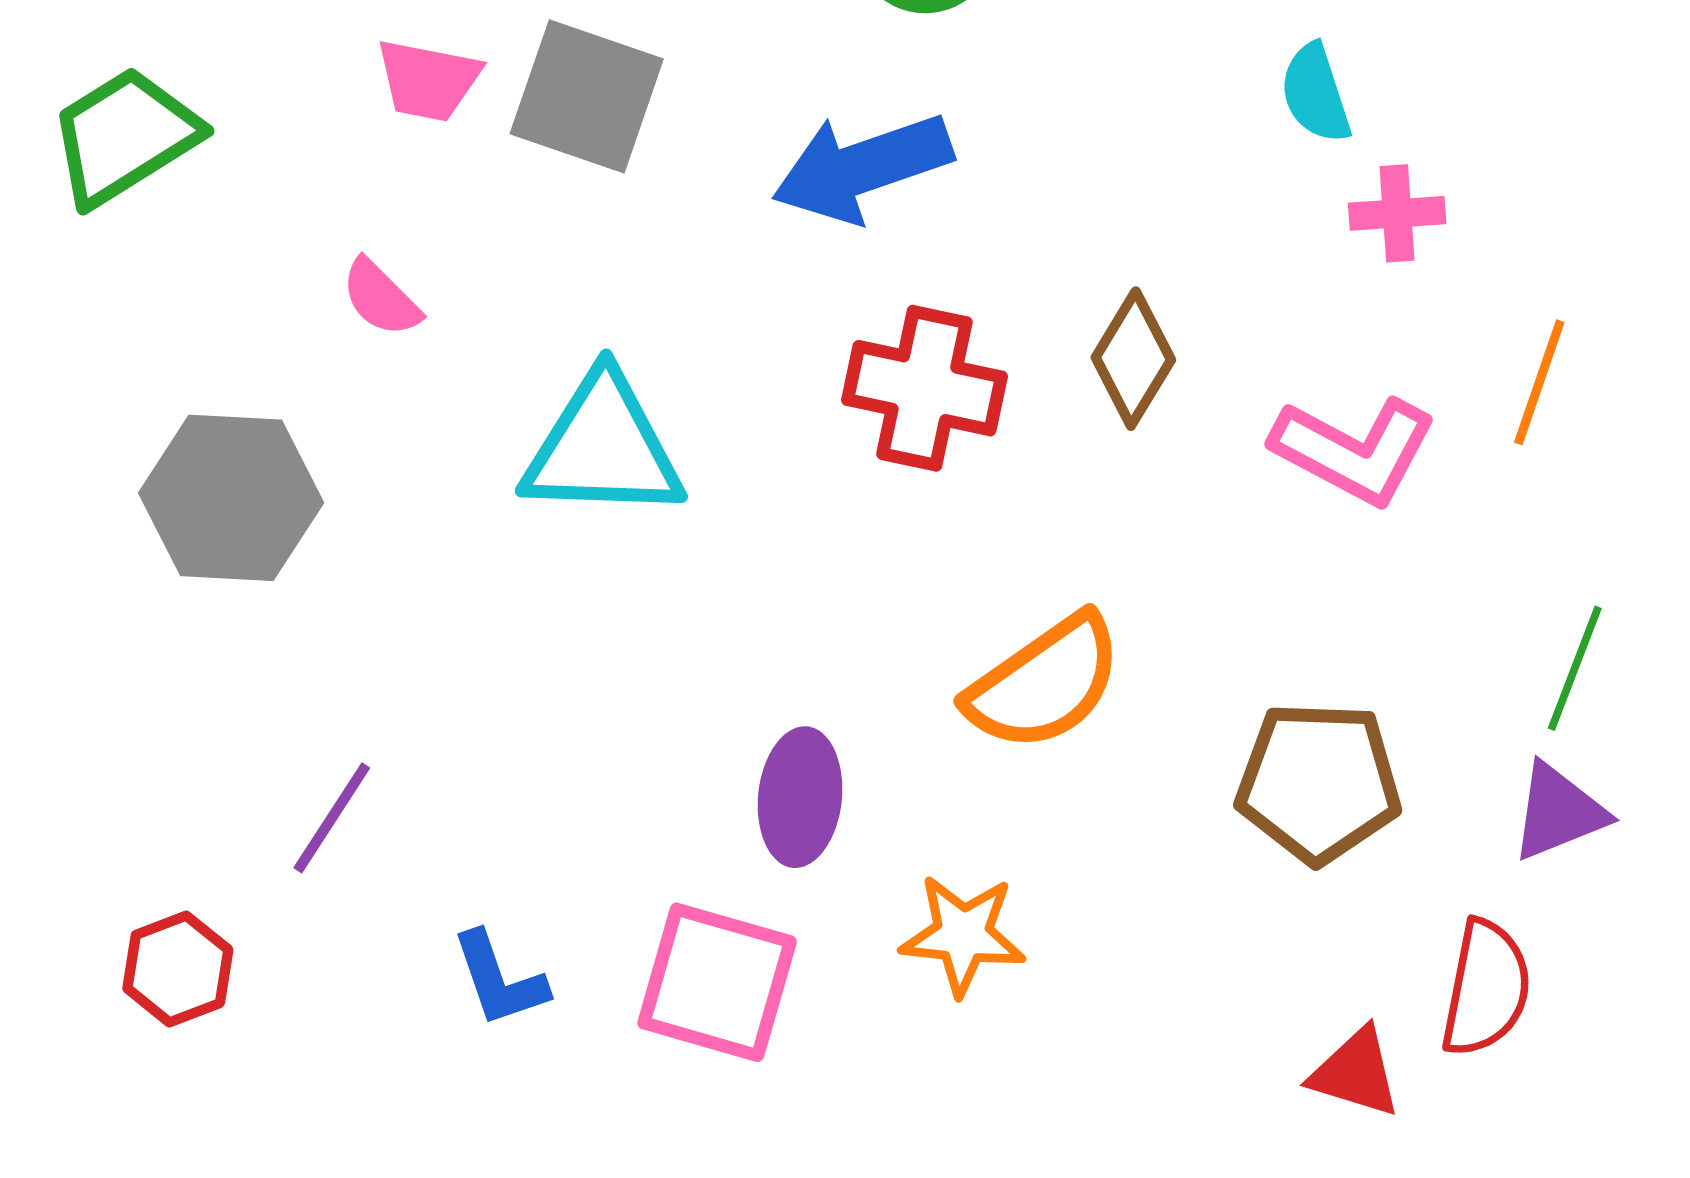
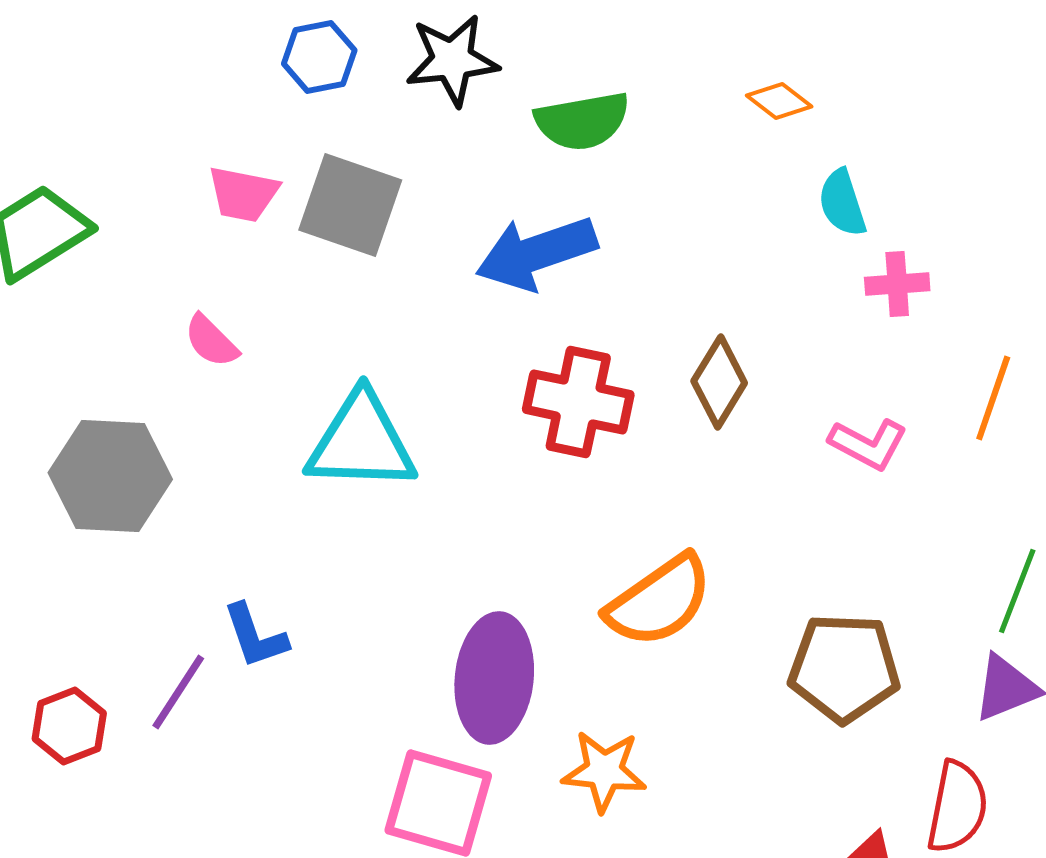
pink L-shape: (1354, 450) -> (868, 444), size x0.7
purple ellipse: (800, 797) -> (494, 678), size x1.4
red hexagon: (178, 969) -> (69, 726), moved
blue L-shape: (499, 979) -> (255, 636), moved

